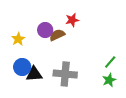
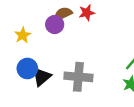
brown semicircle: (57, 35) -> (63, 14), moved
black triangle: (34, 74) -> (42, 77), turned -36

